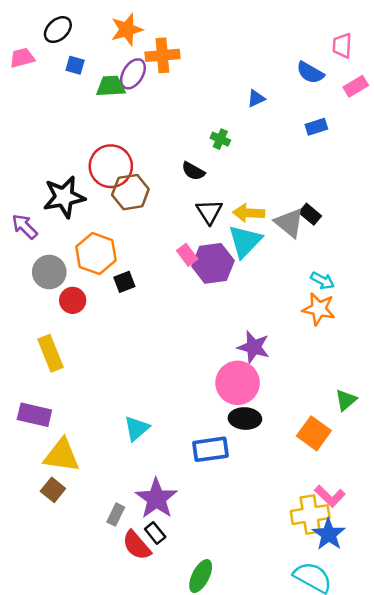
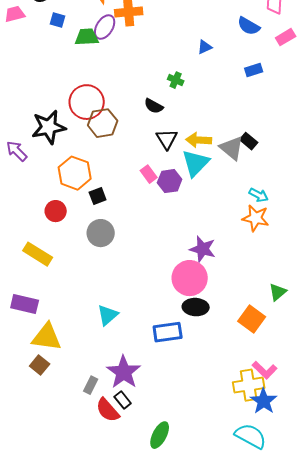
purple hexagon: (213, 263) -> (170, 181), size x0.7
gray circle: (49, 272) -> (101, 233), moved
yellow rectangle: (50, 353) -> (38, 254), turned -36

